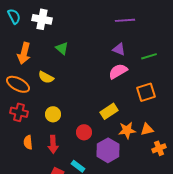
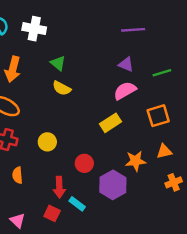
yellow semicircle: (46, 77) -> (62, 88), moved
yellow rectangle: (109, 111) -> (111, 123), moved
orange triangle: (147, 129) -> (164, 151), moved
red arrow: (53, 144) -> (59, 187), moved

